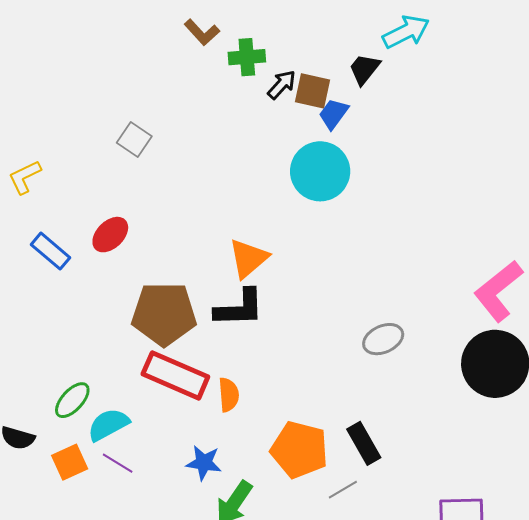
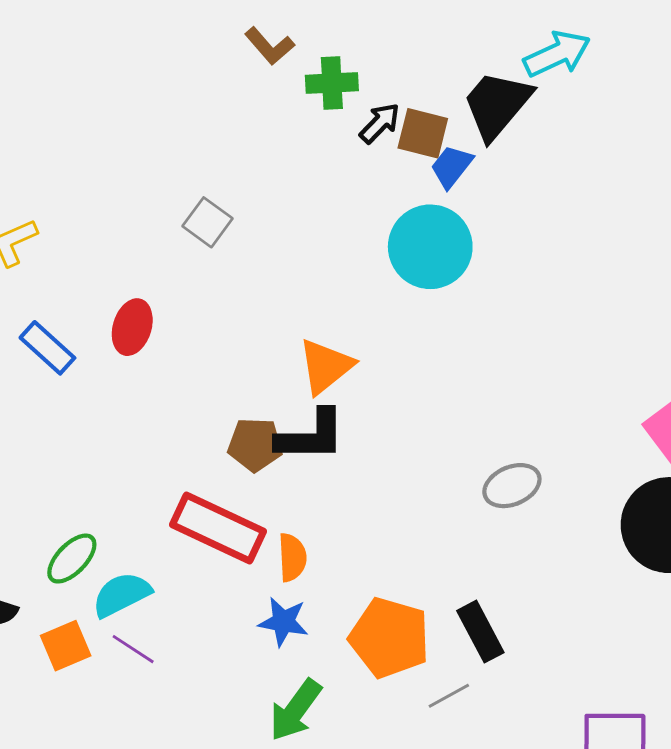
black trapezoid: (364, 69) -> (497, 105), size x1.6
gray square: (134, 140) -> (208, 222), moved
red ellipse: (110, 235) -> (132, 327), turned -30
brown pentagon: (164, 314) -> (255, 445), moved, size x0.6
blue star: (204, 463) -> (283, 622), moved

